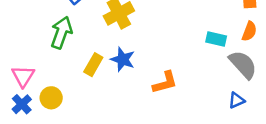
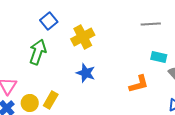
yellow rectangle: (93, 65) -> (51, 100), moved
orange L-shape: (165, 82) -> (139, 84), moved

